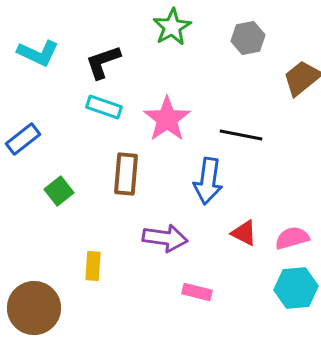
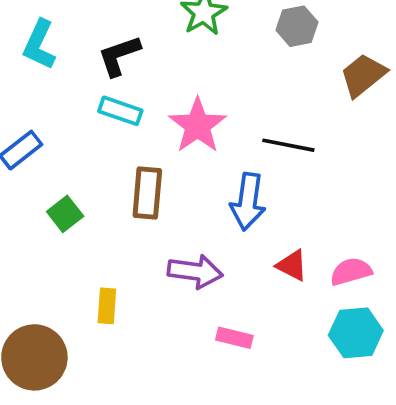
cyan L-shape: (38, 53) -> (39, 45), turned 90

